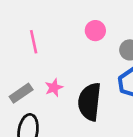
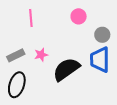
black semicircle: (90, 102) -> (66, 69), turned 40

